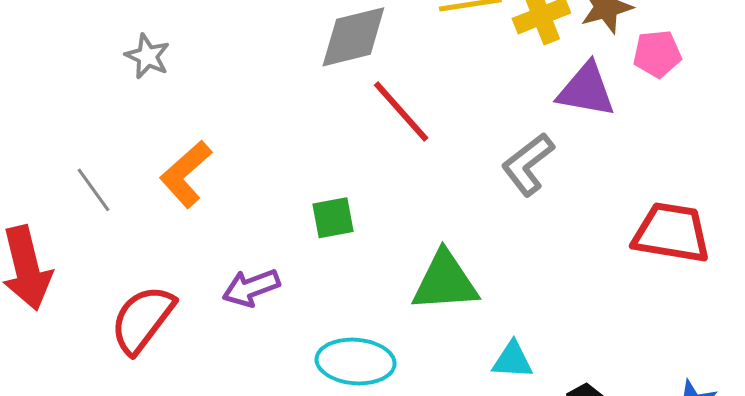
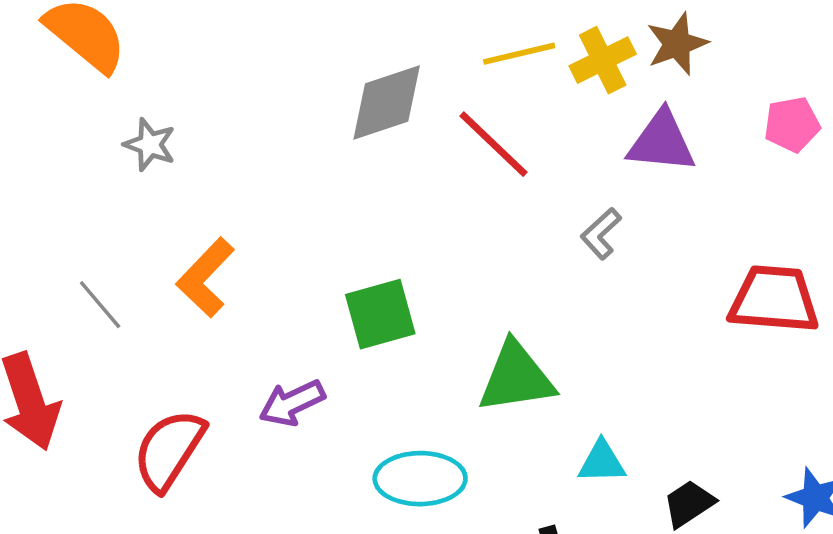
pink pentagon: (657, 54) -> (792, 124), moved
red line: (401, 111) -> (494, 144), moved
gray L-shape: (528, 164) -> (601, 234), size x0.7
green square: (333, 218) -> (380, 314), size x1.4

